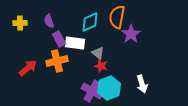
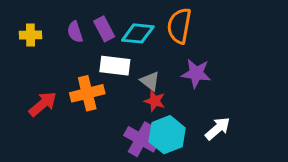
cyan diamond: (90, 22) -> (138, 33), turned 30
purple star: (131, 34) -> (196, 73), moved, turned -30
purple rectangle: (59, 39) -> (104, 29), moved
white arrow: (142, 84) -> (218, 129), turned -114

